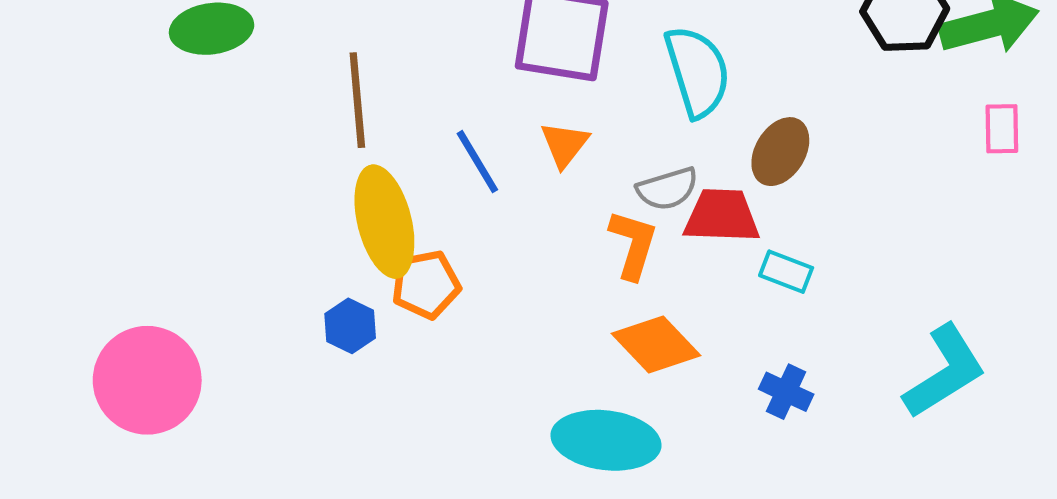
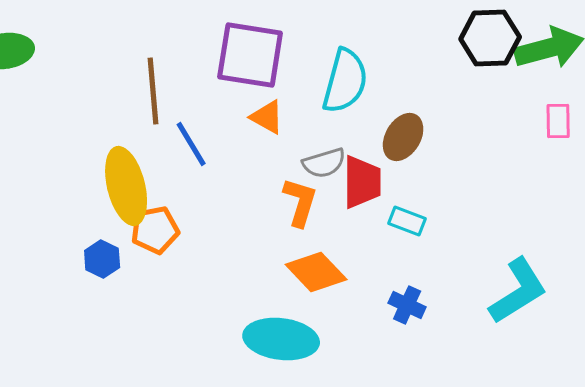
cyan semicircle: (697, 72) -> (345, 81), turned 32
brown line: (357, 100) -> (153, 91), moved
orange triangle: (565, 144) -> (267, 117), moved, turned -39
red trapezoid: (722, 216) -> (362, 182), turned 88

